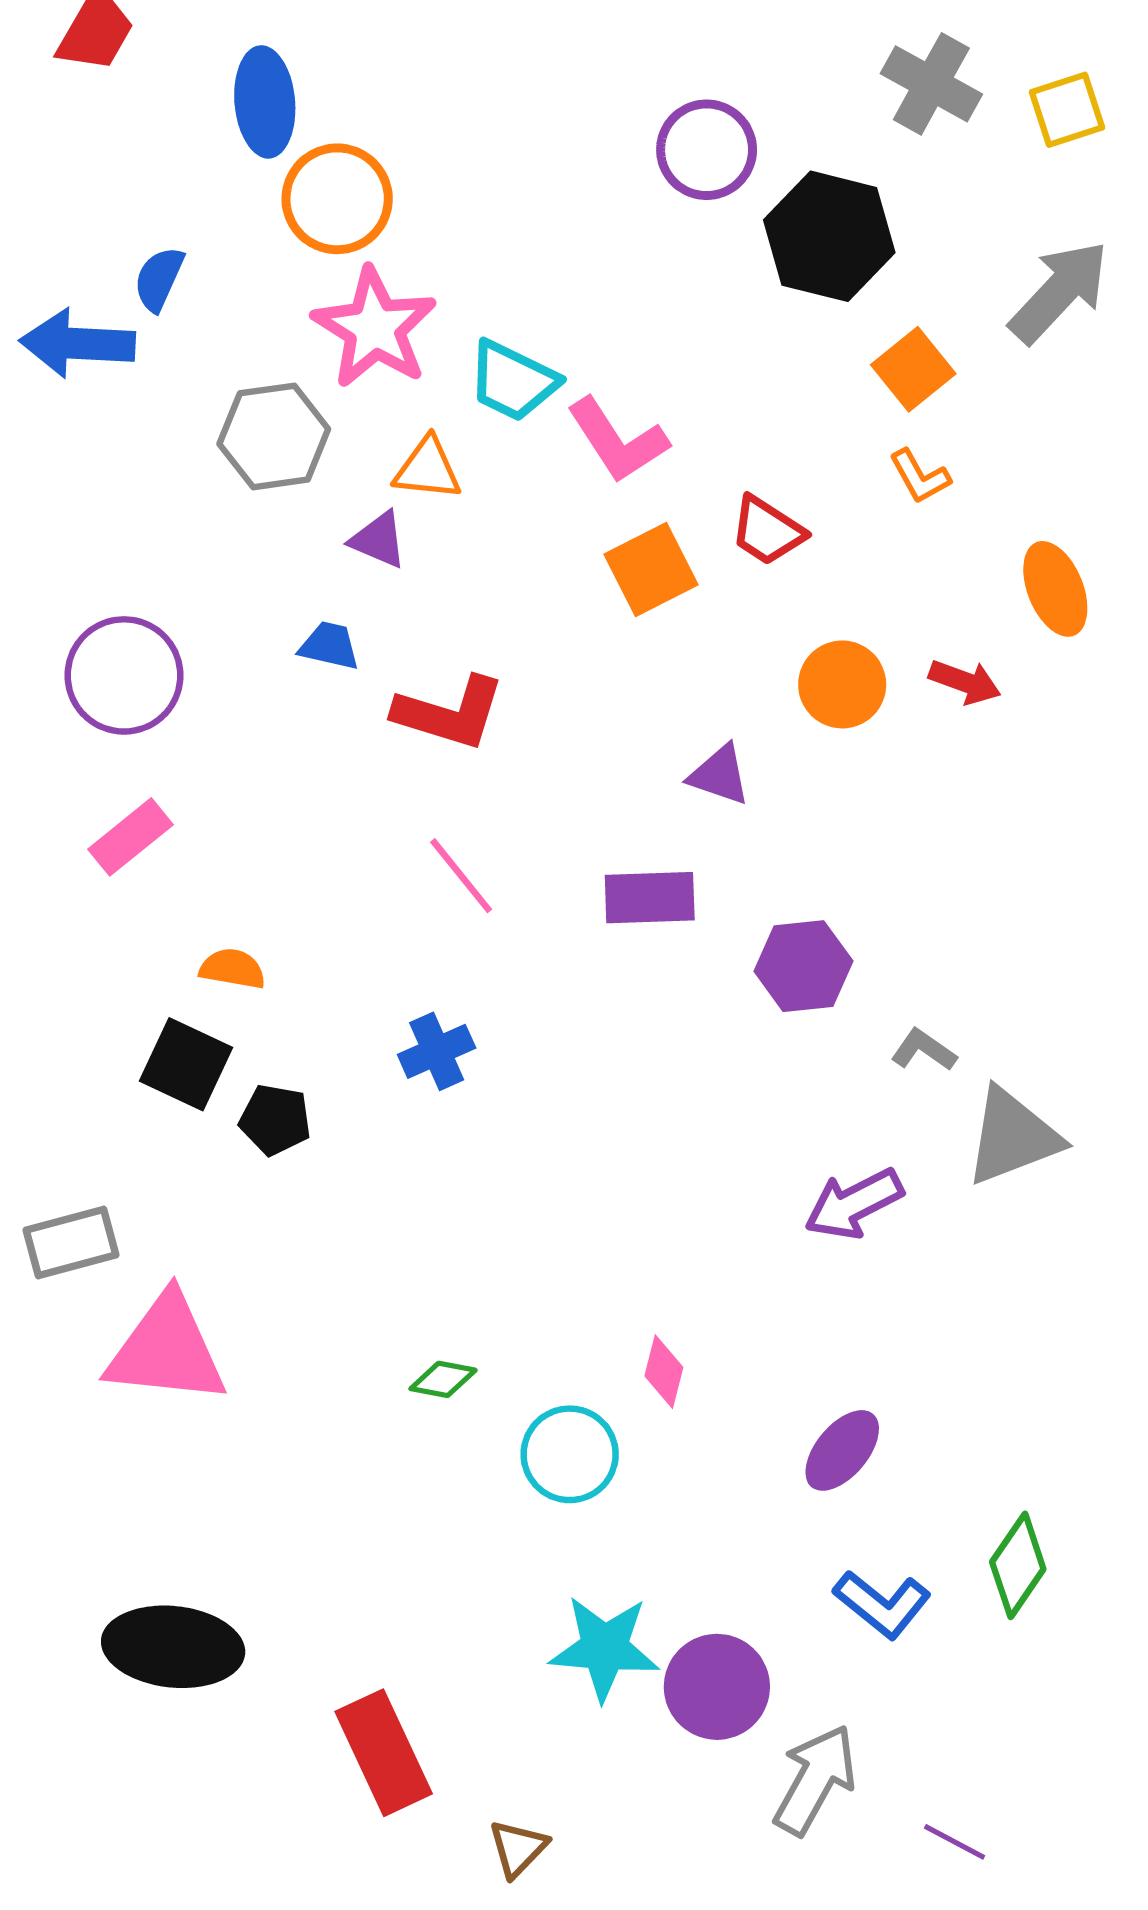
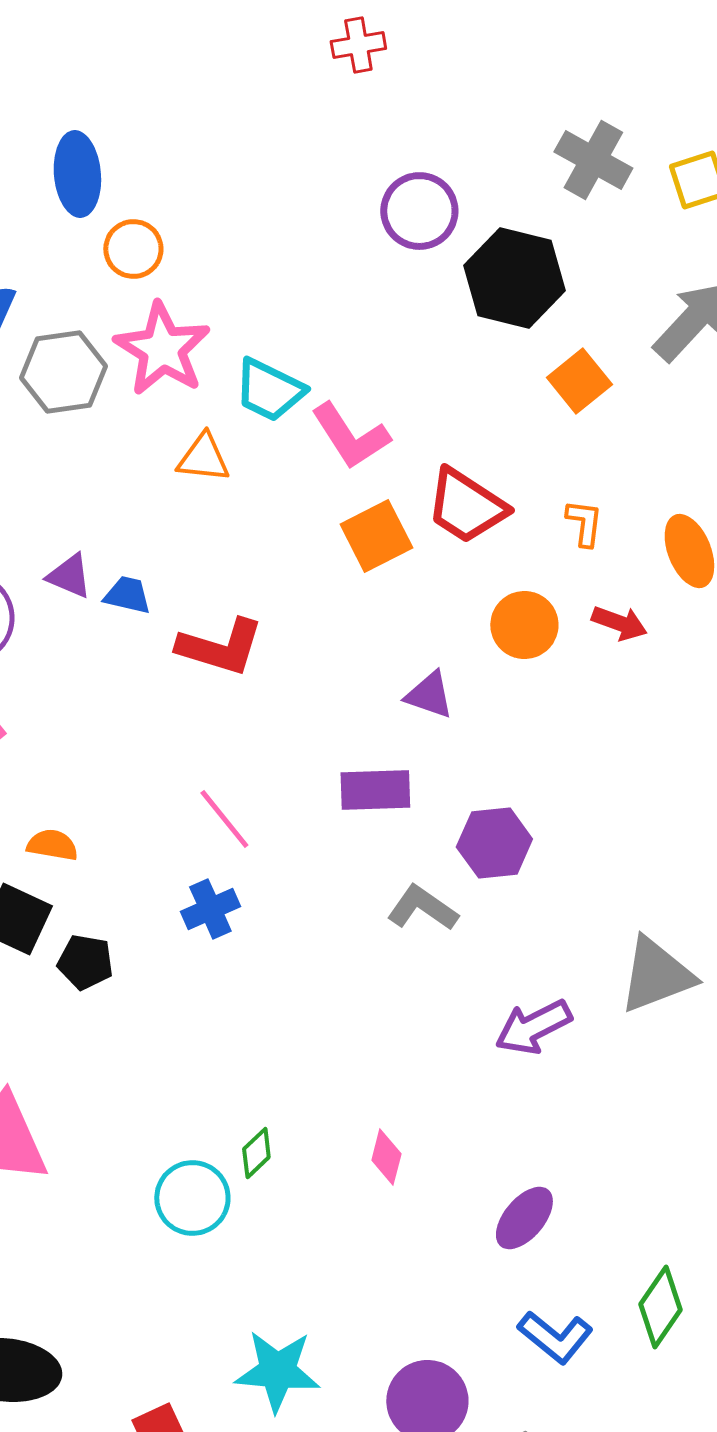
orange circle: (337, 199) -> (133, 249), size x0.7
gray hexagon: (274, 436) -> (63, 372), moved
orange L-shape: (920, 477) -> (584, 523), moved, turned -144
red trapezoid: (767, 531) -> (466, 506), size x1.4
purple triangle: (378, 540) -> (69, 576), moved
pink line: (461, 876) -> (224, 819), moved
gray L-shape: (924, 1050) -> (422, 908), moved, size x1.4
green diamond: (443, 1379) -> (256, 1153), moved, turned -54
cyan circle: (570, 1454) -> (192, 1198), moved
cyan star: (605, 1648) -> (277, 1371), moved

